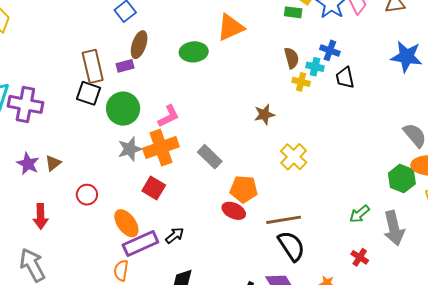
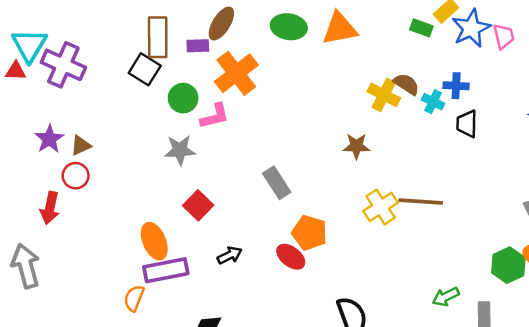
blue cross: (330, 50) -> (456, 86), turned -30
green ellipse: (194, 52) -> (289, 27), moved
brown semicircle: (292, 58) -> (406, 84), turned -55
yellow cross: (301, 82) -> (384, 95), moved, size x1.4
green circle: (123, 109) -> (183, 98), size x0.7
pink L-shape: (169, 116) -> (215, 116), moved
orange cross: (161, 148) -> (236, 73), moved, turned -32
red circle: (87, 195) -> (76, 176), moved
brown line: (284, 220) -> (421, 201), moved
black arrow: (175, 235) -> (230, 255), moved

